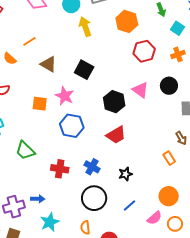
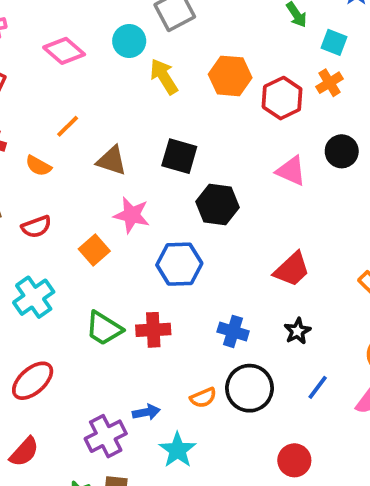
orange hexagon: (127, 21) -> (230, 76), moved
orange cross: (178, 54) -> (329, 83), moved
pink star: (65, 96) -> (132, 215), moved
black hexagon: (114, 102) -> (217, 204), moved
orange square: (40, 104) -> (94, 250), moved, turned -35
red trapezoid: (116, 135) -> (292, 269), moved
red cross: (60, 169) -> (153, 330), moved
orange semicircle: (85, 227) -> (203, 398), moved, turned -96

